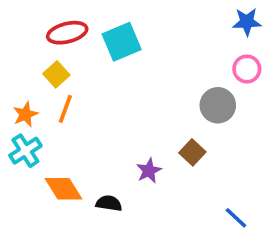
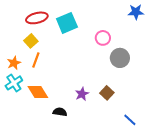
pink circle: (247, 69) -> (103, 38), moved
brown square: (192, 152) -> (107, 93), moved
orange diamond: (64, 189) -> (38, 92), moved

